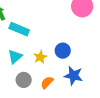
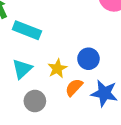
orange semicircle: (47, 82) -> (74, 87), moved

